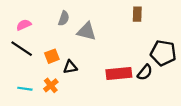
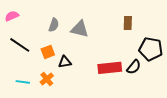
brown rectangle: (137, 14) -> (128, 23), moved
gray semicircle: (64, 18) -> (54, 25), moved
pink semicircle: (24, 25) -> (12, 16), moved

